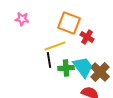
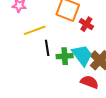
yellow line: (55, 46) -> (35, 30), moved

